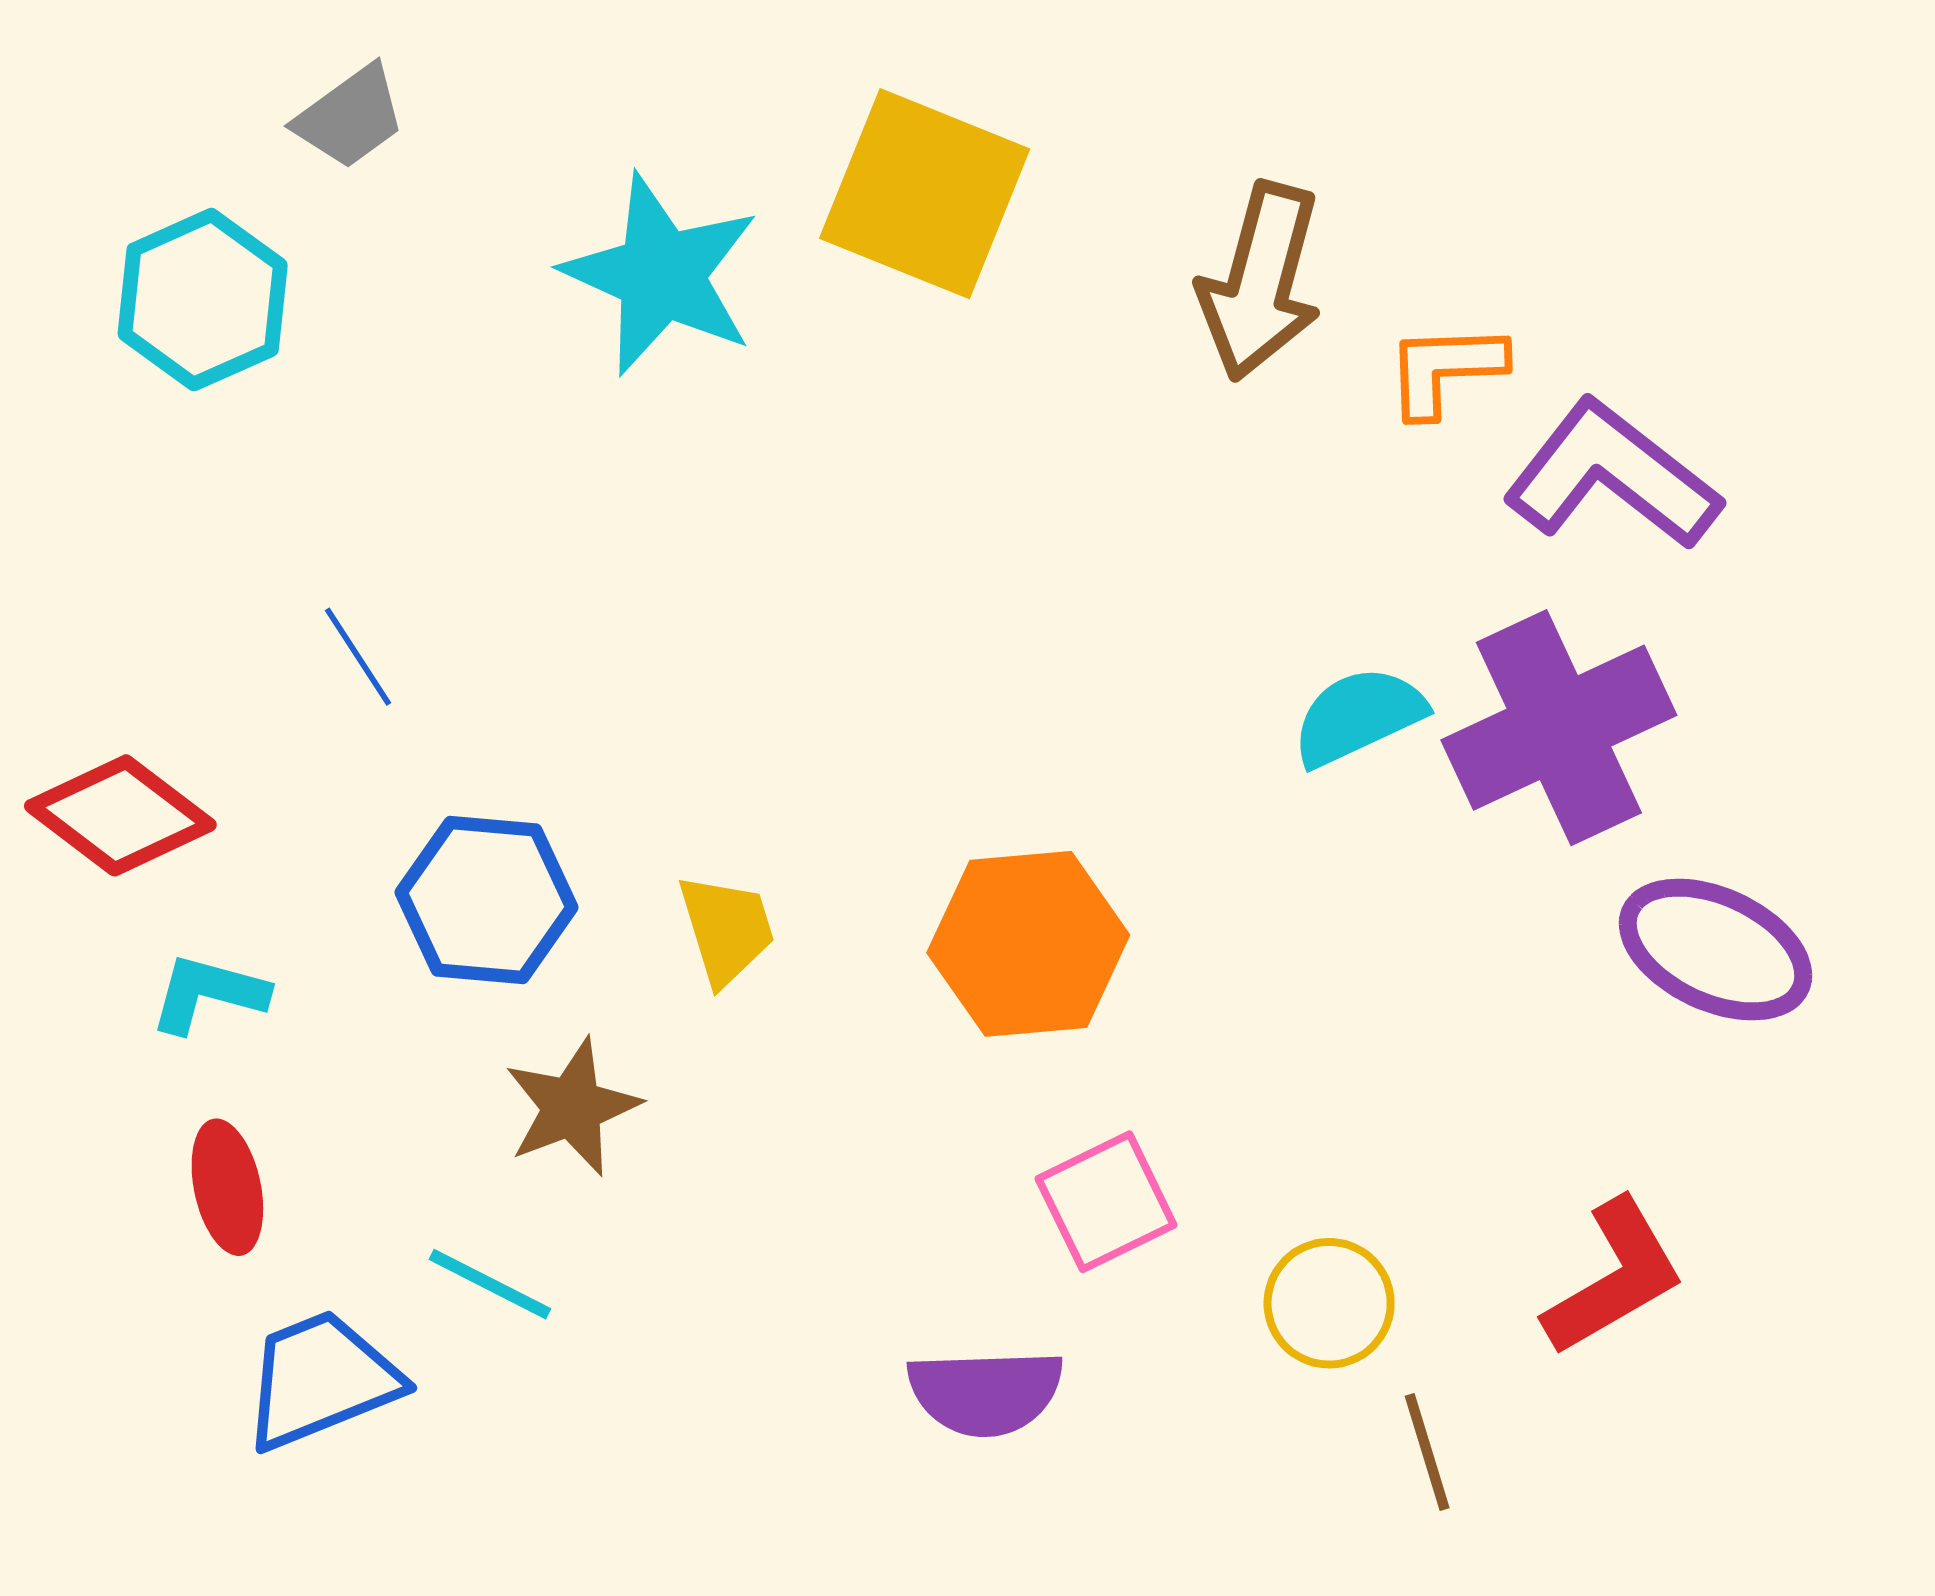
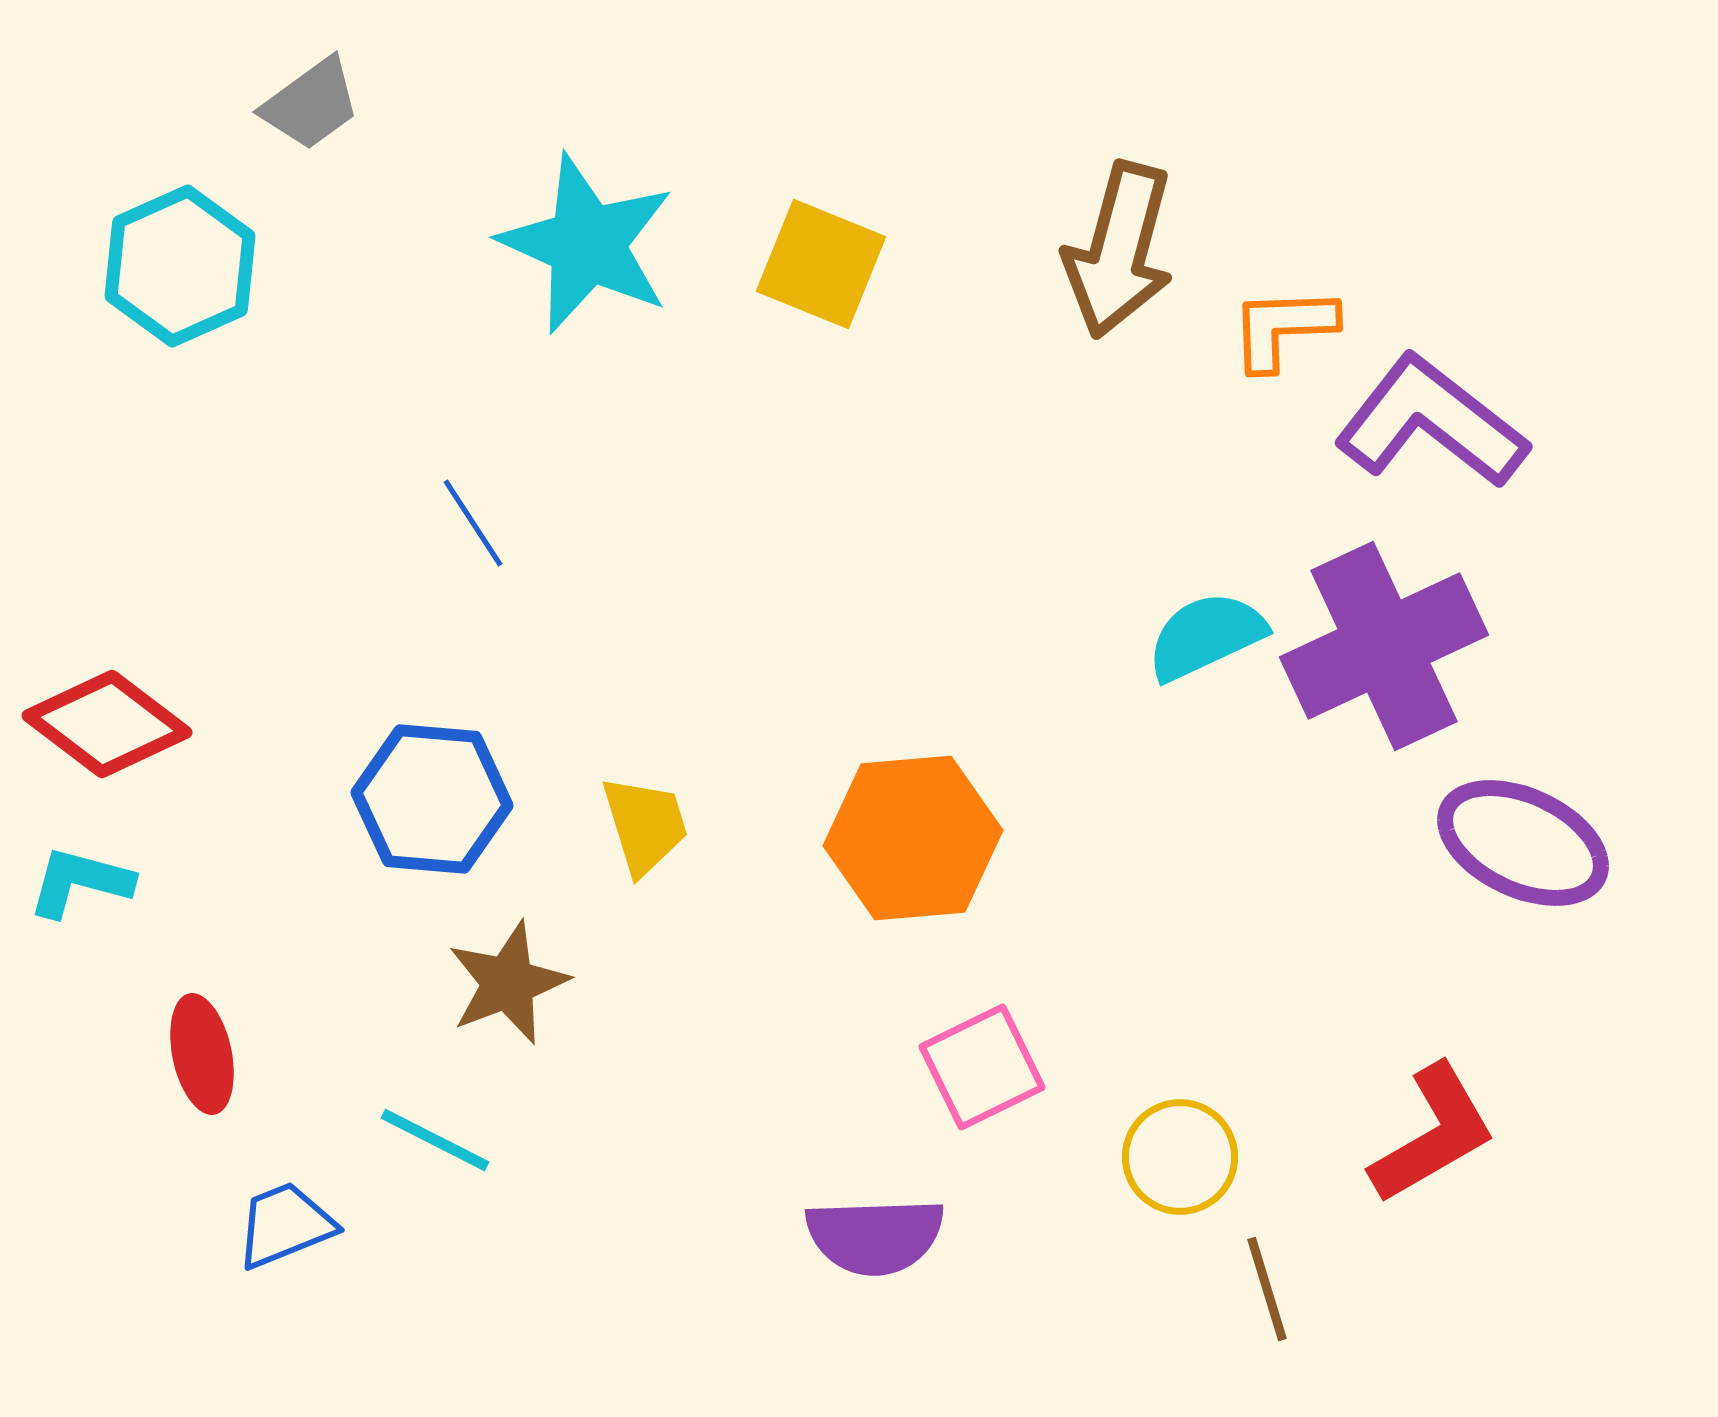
yellow square: (925, 194) -> (821, 264), moved, size x0.7
blue line: (358, 657) -> (473, 523), moved
cyan L-shape: (208, 993) -> (80, 882), moved
blue trapezoid: (321, 1380) -> (285, 1225), size x0.7

